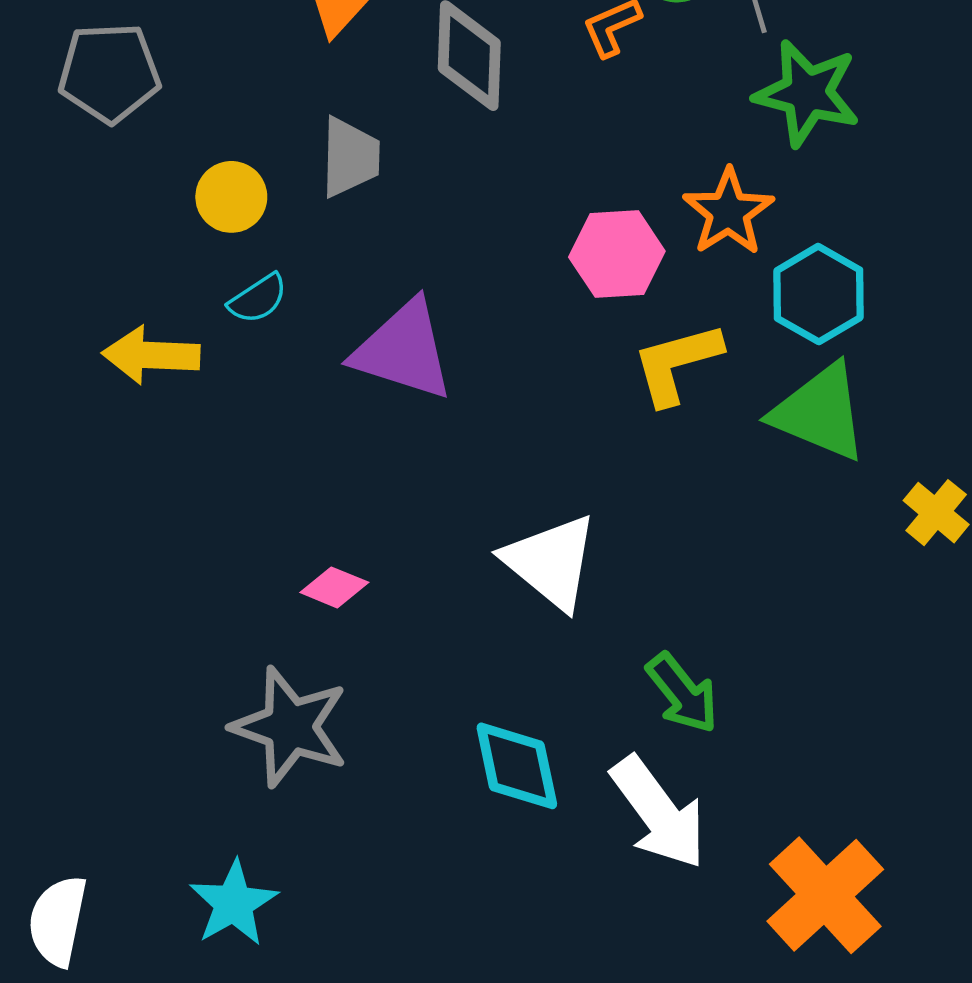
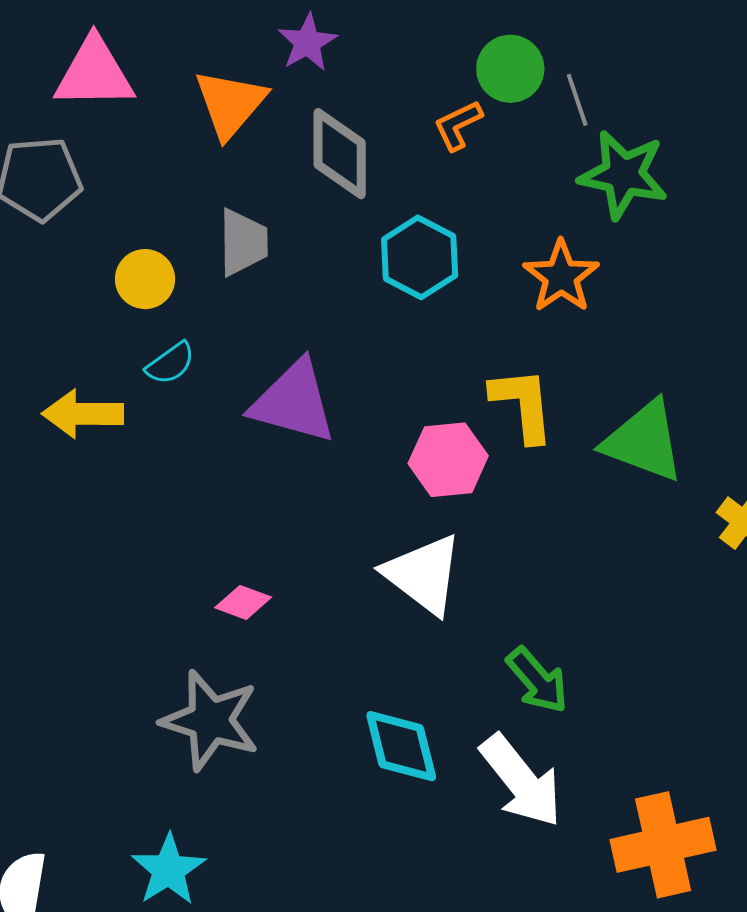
pink hexagon: (617, 254) -> (448, 460), moved
cyan hexagon: (819, 294) -> (420, 257), moved
yellow L-shape: (677, 363) -> (523, 405), turned 102
orange cross: (825, 895) -> (663, 845), turned 32

